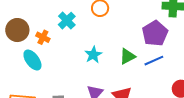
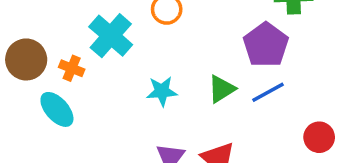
cyan cross: (67, 21) -> (111, 36), size x1.4
cyan star: (93, 55) -> (162, 91), turned 30

